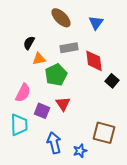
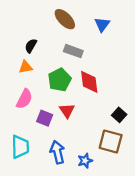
gray rectangle: (69, 48) -> (73, 51), turned 30
orange triangle: (39, 59) -> (25, 67), moved
red diamond: (94, 61) -> (89, 82), moved
black square: (112, 81) -> (119, 115), moved
cyan trapezoid: (19, 125) -> (20, 147), moved

